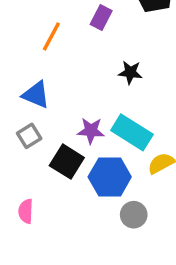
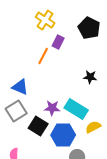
orange line: (51, 36) -> (43, 56), moved
black star: (130, 72) -> (90, 77), moved
gray square: (29, 136) -> (16, 111), size x1.5

